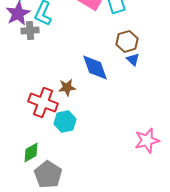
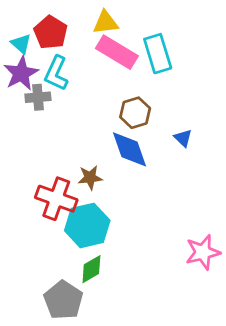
brown hexagon: (127, 41) -> (135, 113), moved
cyan hexagon: (65, 121) -> (87, 225), size x1.4
green diamond: (31, 152) -> (91, 269), moved

